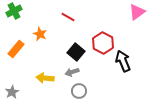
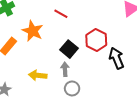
orange star: (40, 34) -> (33, 31), size x1.5
gray arrow: (72, 72) -> (65, 69), turned 104

